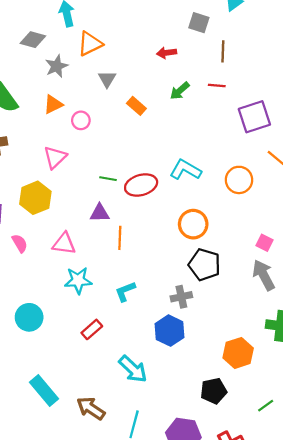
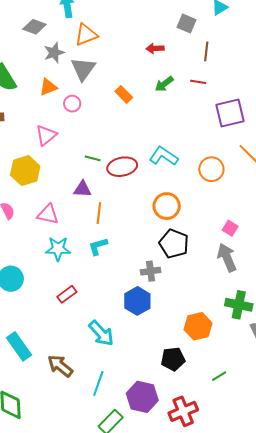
gray triangle: (107, 79) -> (83, 69), moved, size x1.5
cyan L-shape: (125, 291) -> (98, 246), moved

